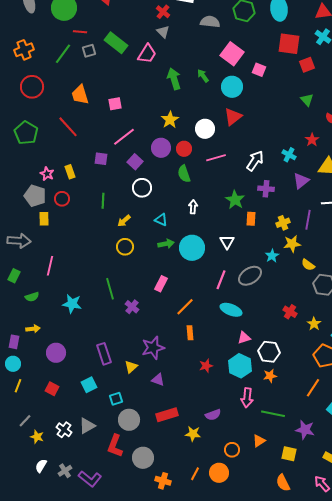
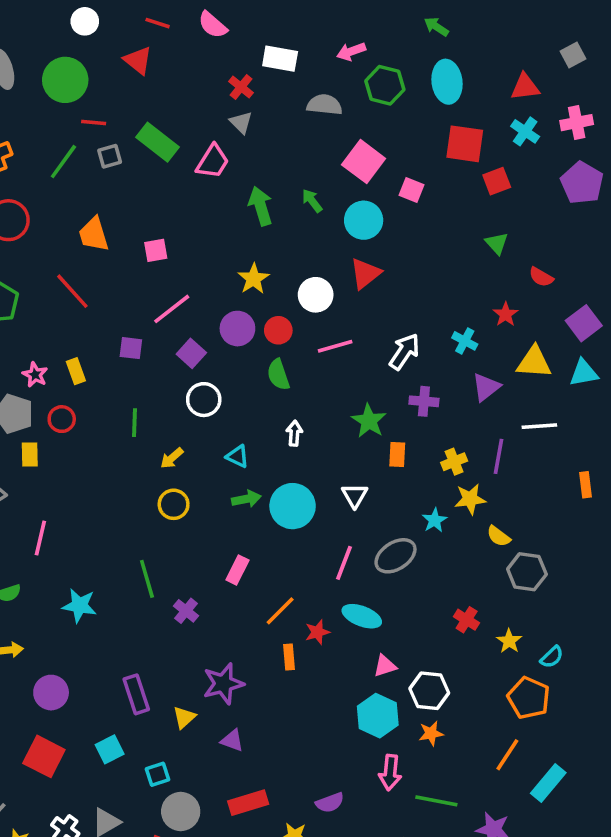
red star: (206, 366) -> (317, 632), moved
red square: (52, 389) -> (44, 756), size x1.6

